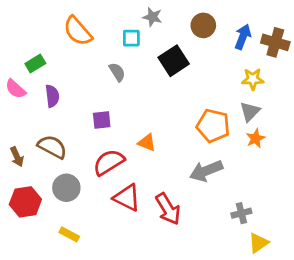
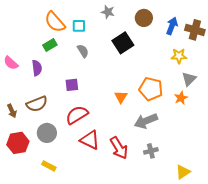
cyan square: (131, 38) -> (79, 26), moved
green rectangle: (35, 64) -> (50, 45), moved
gray triangle: (250, 112) -> (189, 79), moved
orange triangle: (147, 143) -> (121, 97), moved, turned 40
brown semicircle: (52, 147) -> (37, 104), turned 130
gray cross: (241, 213) -> (151, 151), moved

